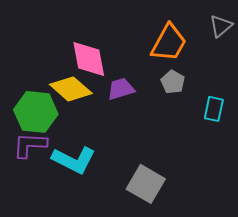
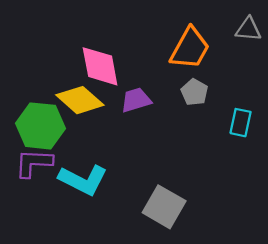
gray triangle: (221, 26) -> (248, 29), turned 45

